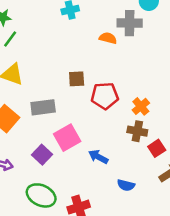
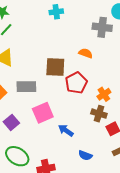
orange semicircle: (108, 38) -> (86, 53), moved
brown square: (77, 79) -> (55, 67), size x1.5
red pentagon: (105, 96) -> (76, 83), turned -30
purple square: (42, 155) -> (11, 122), moved

